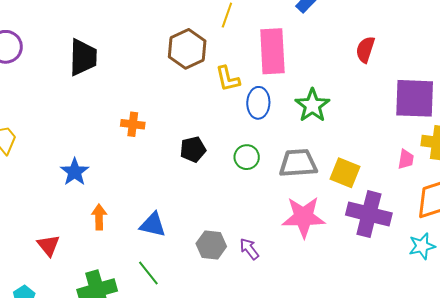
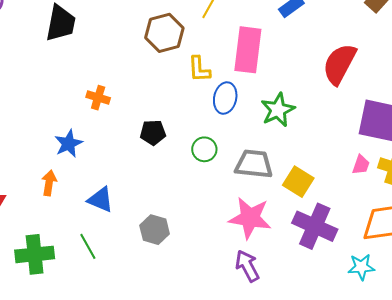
red semicircle: (365, 50) -> (339, 64), size x1.6
pink trapezoid: (406, 159) -> (361, 165), moved
blue star: (75, 172) -> (68, 144), moved
purple arrow: (249, 249) -> (247, 266), moved, size x1.4

